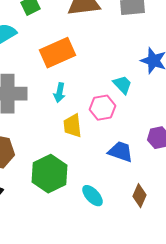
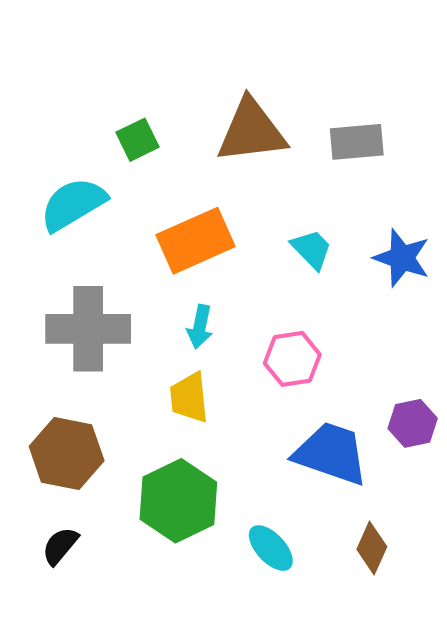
cyan trapezoid: (122, 85) -> (312, 249), moved
yellow trapezoid: (72, 126) -> (189, 398), moved
blue trapezoid: (120, 152) -> (331, 453), size x1.4

